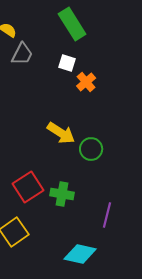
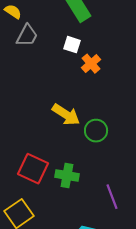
red square: (28, 187) -> (33, 169), turned -32
purple line: (107, 215) -> (112, 197), turned -35

